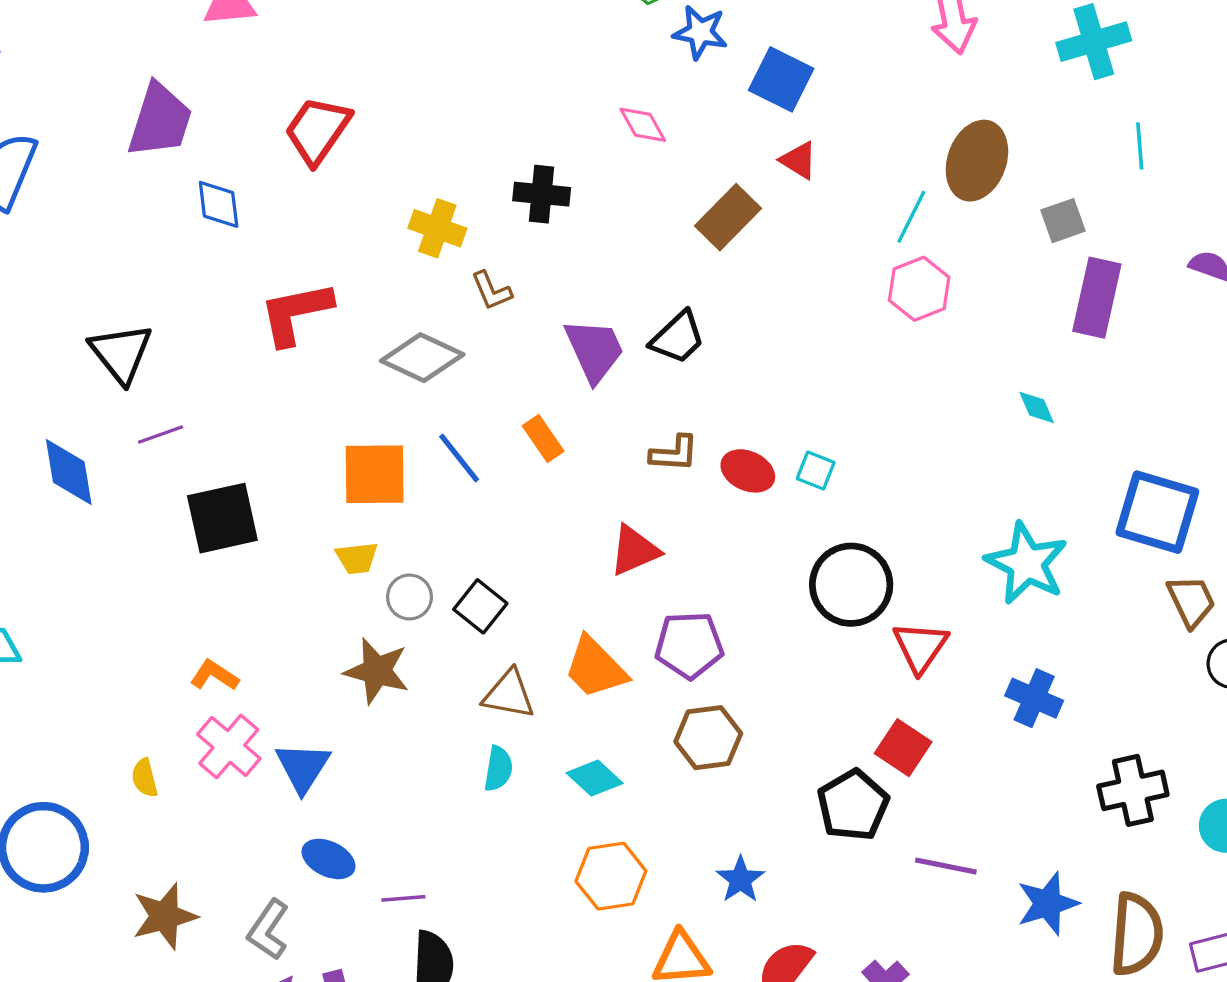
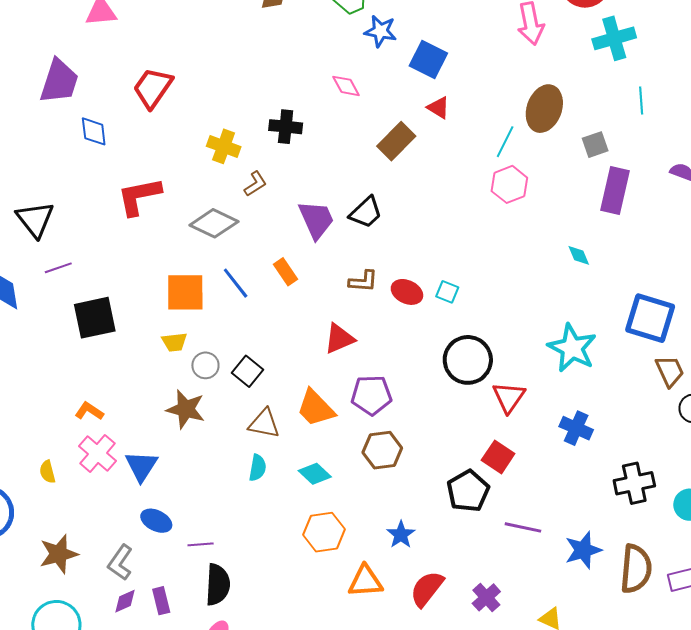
brown L-shape: (491, 291) -> (255, 184), turned -100

